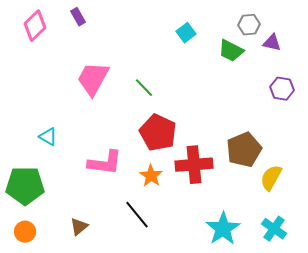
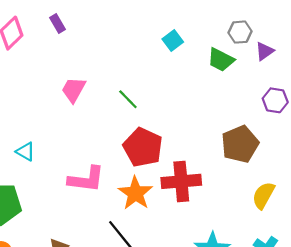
purple triangle: (272, 43) -> (265, 51), turned -48
pink trapezoid: (93, 79) -> (73, 90), size x0.7
brown pentagon: (244, 150) -> (240, 144), moved
orange star: (151, 176) -> (135, 193), size x1.4

